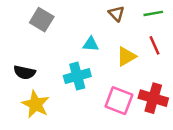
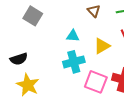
black semicircle: (25, 72) -> (19, 59), turned -30
cyan cross: (77, 76) -> (74, 62), moved

